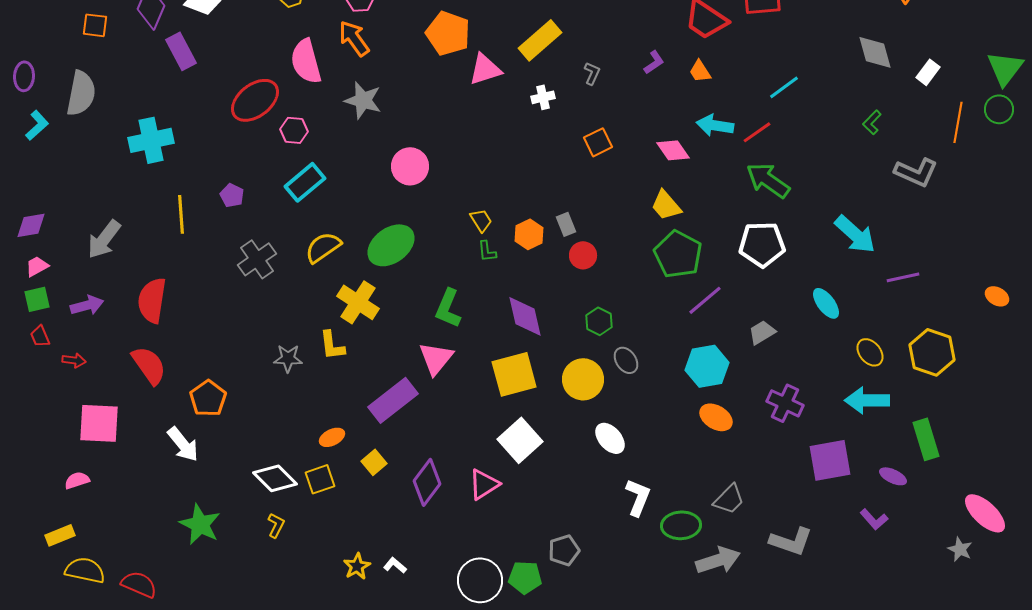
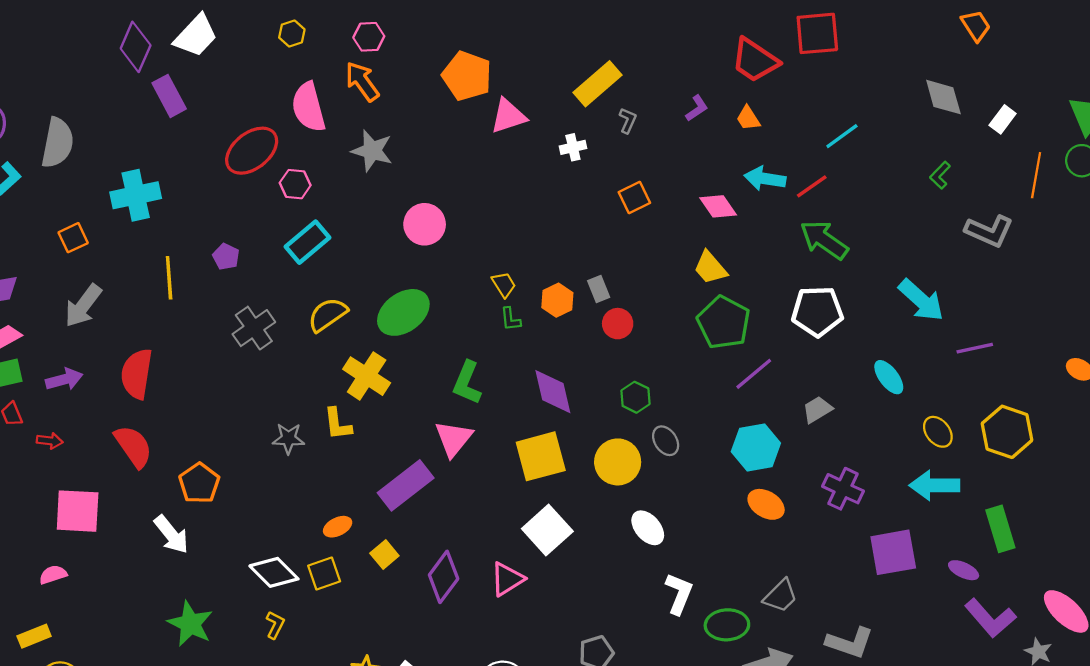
orange square: (95, 25) -> (73, 238), moved, turned -32
yellow rectangle: (540, 40) -> (598, 84), moved
purple L-shape: (874, 519) -> (990, 618), moved, size x1.6

